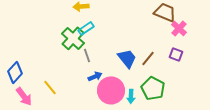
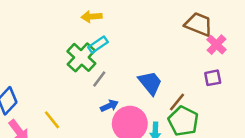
purple square: (176, 54) -> (213, 78), turned -32
gray line: (87, 55) -> (99, 79), turned 56
brown line: (148, 58) -> (177, 102), moved

